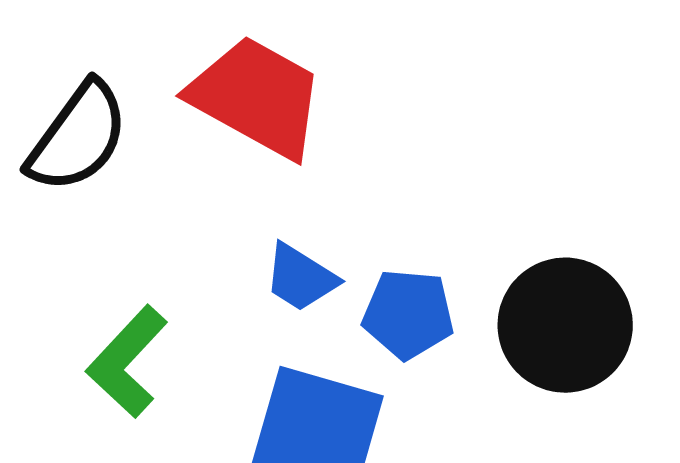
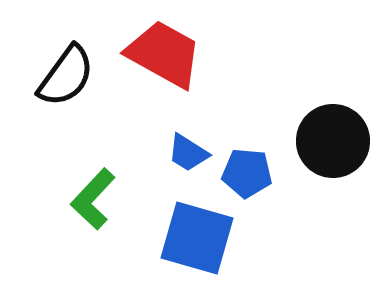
black circle: (565, 325) -> (333, 141), moved

